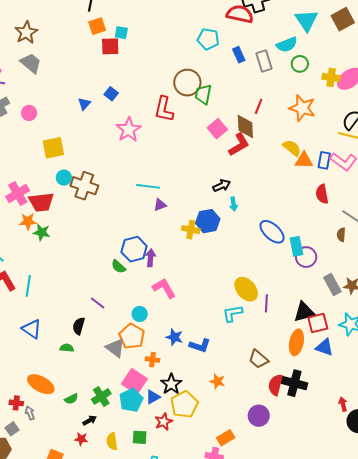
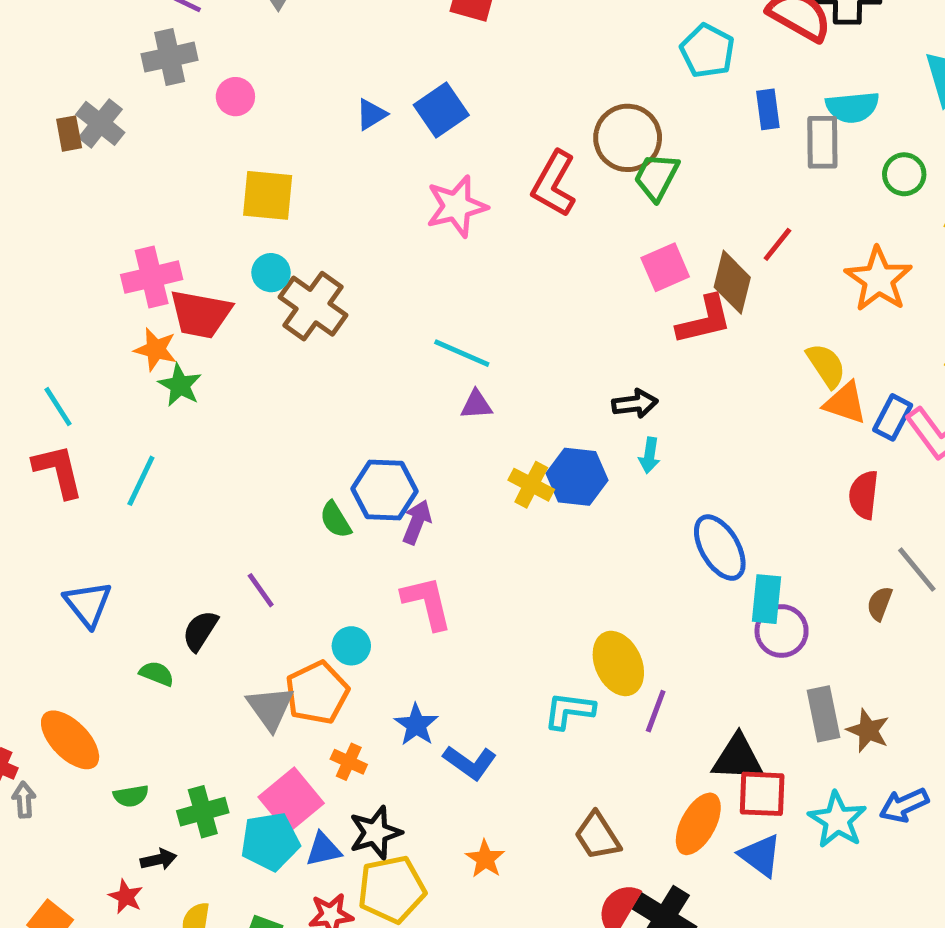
cyan semicircle: (287, 45) -> (852, 107), moved
blue square: (111, 94) -> (441, 110), size x1.5
cyan line: (28, 286) -> (141, 481), moved

